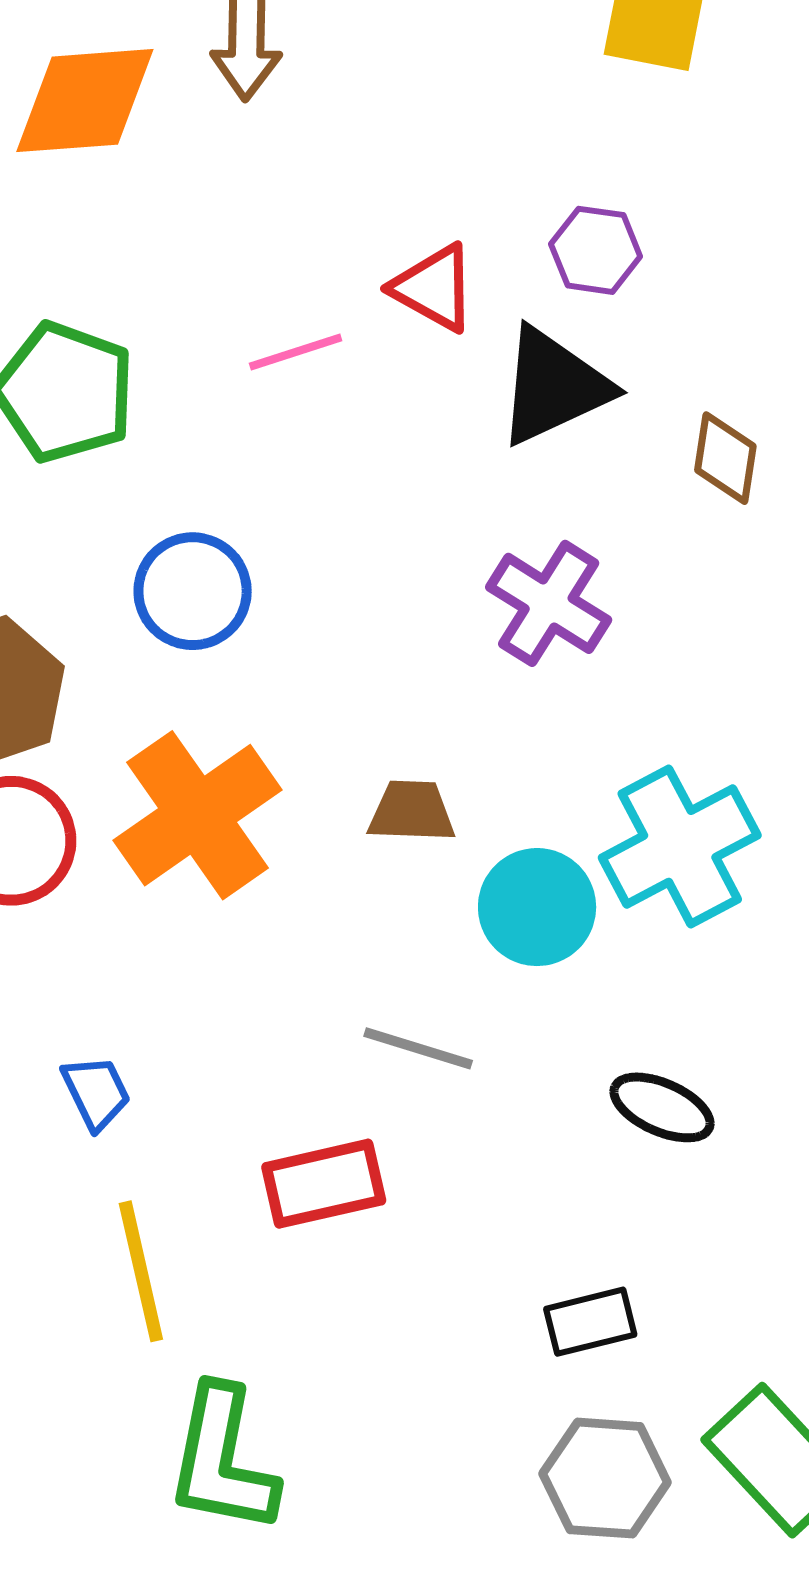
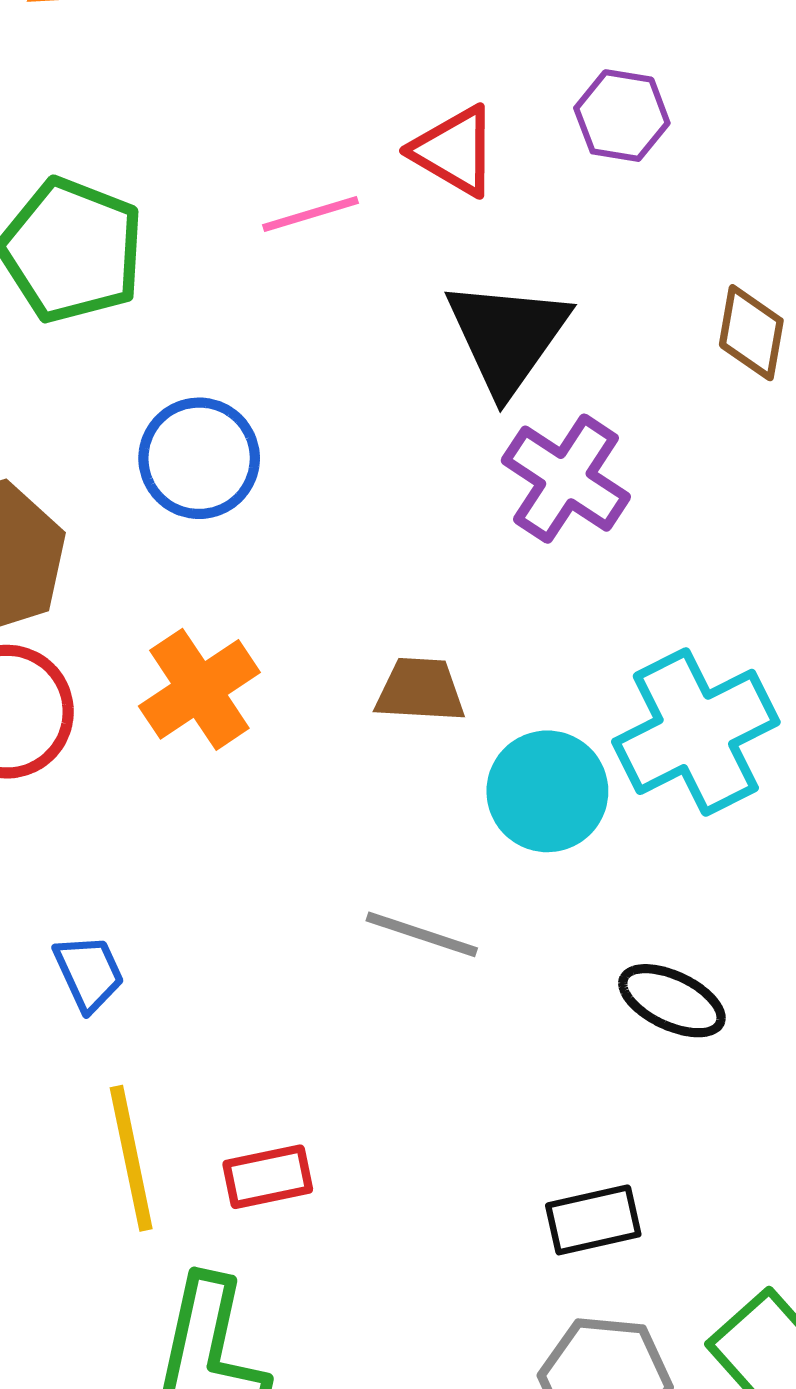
black triangle: (554, 386) -> (507, 336), moved, turned -31
orange cross: (198, 815) -> (199, 689), size x0.7
red rectangle: (324, 1184) -> (268, 1177), moved, size x0.7

